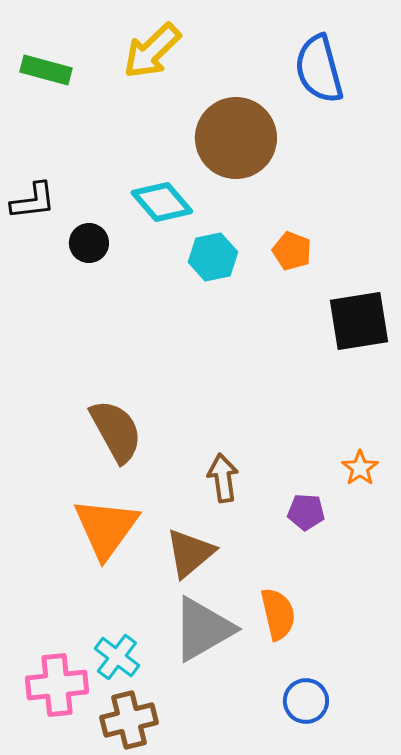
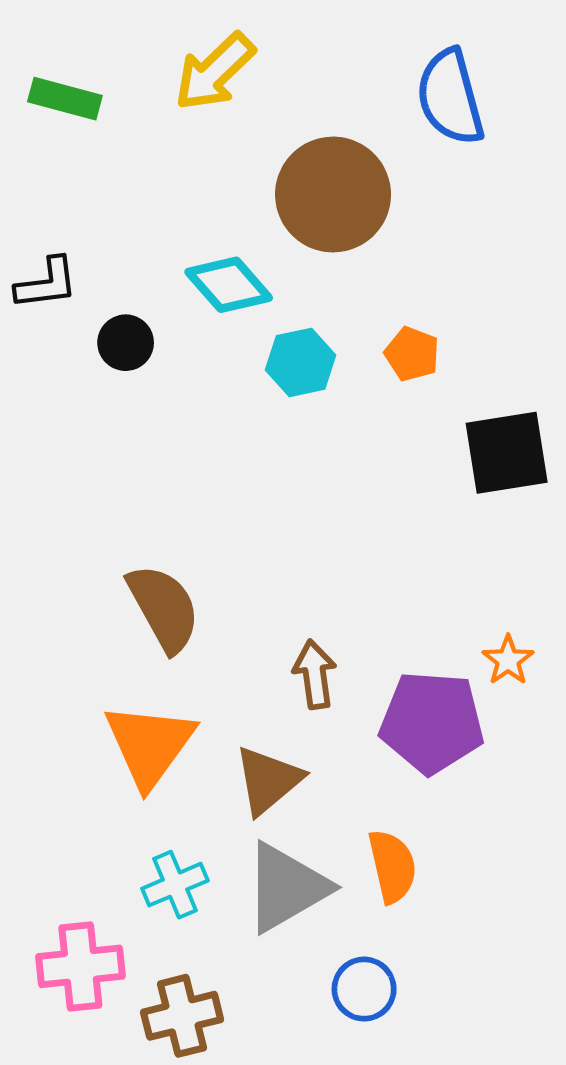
purple pentagon: (306, 512) -> (432, 722), size x2.0
cyan cross: (117, 657) -> (175, 885), moved, turned 30
blue circle: (306, 701) -> (364, 989), moved

